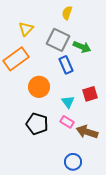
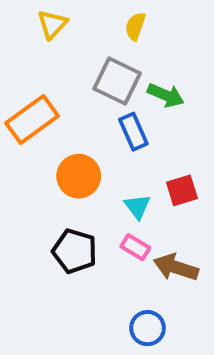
yellow triangle: (26, 29) -> (52, 24), moved

